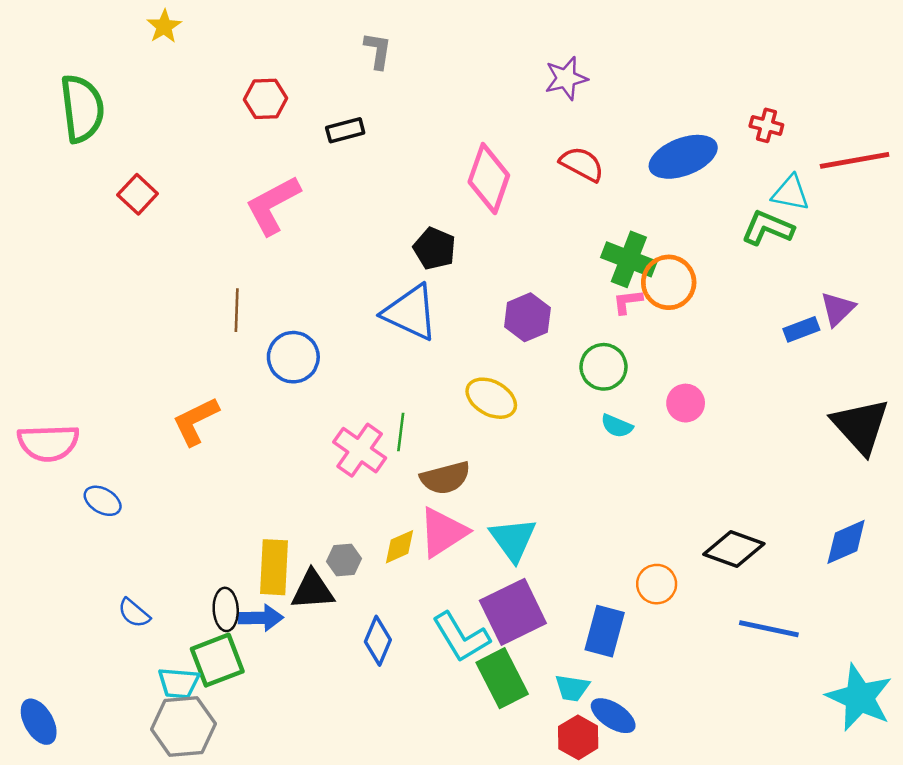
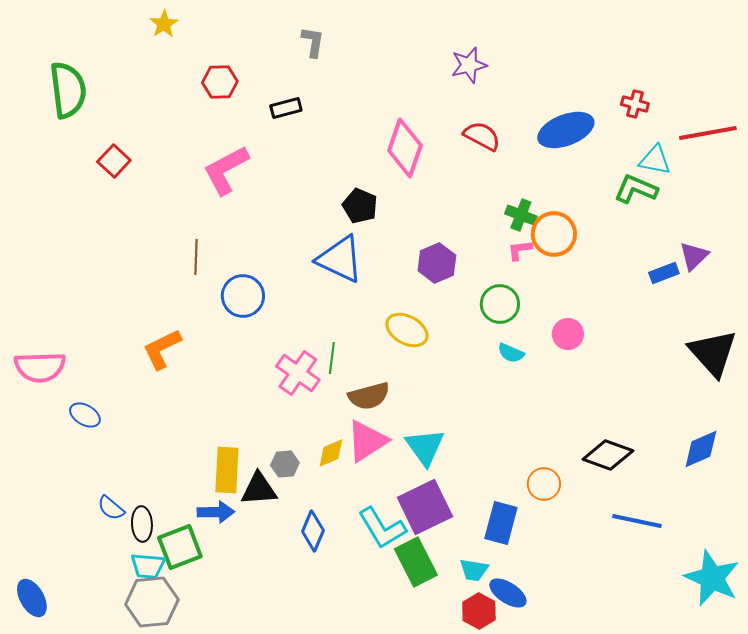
yellow star: (164, 26) -> (164, 24), moved
green cross: (629, 259) -> (521, 215), size x0.7
black ellipse: (226, 609) -> (142, 524), moved

